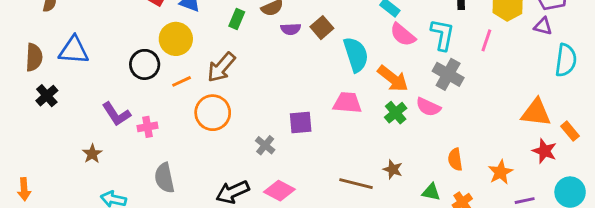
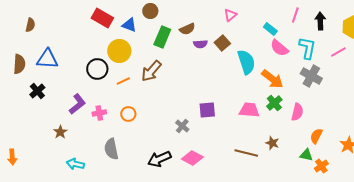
green rectangle: (237, 19) -> (162, 37), size x1.5
pink line: (486, 40) -> (338, 52), turned 42
black cross: (47, 96) -> (37, 91), moved
pink trapezoid: (347, 103) -> (249, 110), moved
pink semicircle: (428, 107) -> (297, 112), moved, turned -102
orange circle: (213, 113) -> (128, 114), moved, size x0.6
purple L-shape: (116, 114) -> (77, 104), turned -95
orange semicircle: (455, 159) -> (316, 136), turned 35
green triangle: (431, 192) -> (306, 155), moved

